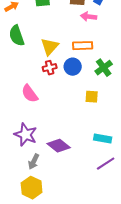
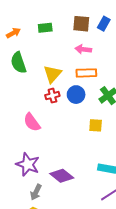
pink arrow: (89, 17) -> (83, 49), moved

